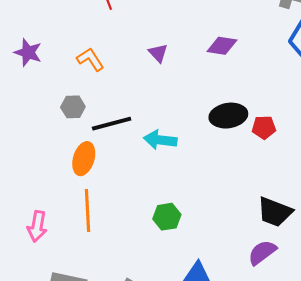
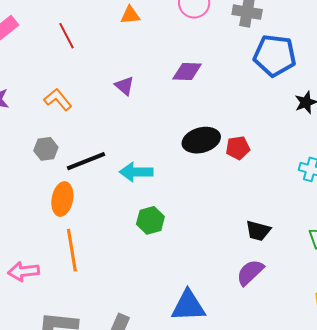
black trapezoid: (275, 212) -> (258, 231), size x0.7
green hexagon: (167, 217) -> (150, 220), moved
pink arrow: (37, 226) -> (24, 271), turned 80

